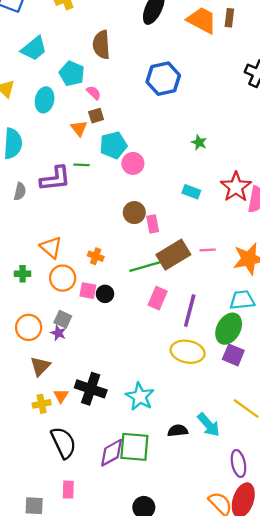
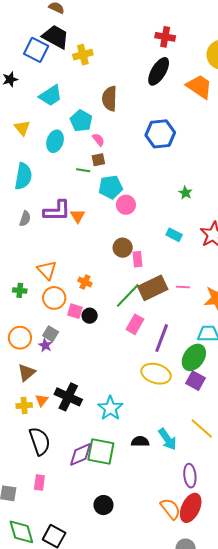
orange triangle: (79, 128) -> (78, 216), moved
green line: (81, 165) -> (83, 170), moved
green line: (146, 266) -> (128, 295), turned -36

